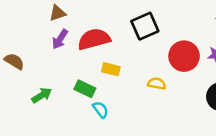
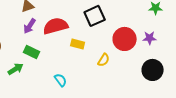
yellow rectangle: (111, 69) -> (78, 44), moved
yellow semicircle: (157, 84) -> (104, 60), turned 112
green rectangle: (85, 89) -> (32, 52), moved

